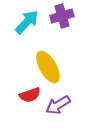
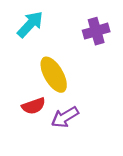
purple cross: (62, 16) -> (96, 31), moved

